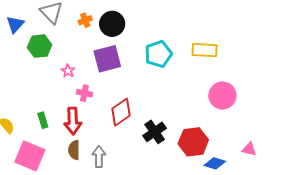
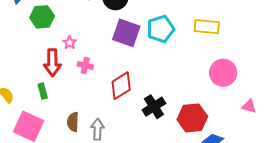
purple square: (107, 59) -> (126, 33), moved, turned 32
red arrow: (73, 121) -> (52, 63), moved
pink triangle: (249, 149) -> (249, 106), moved

